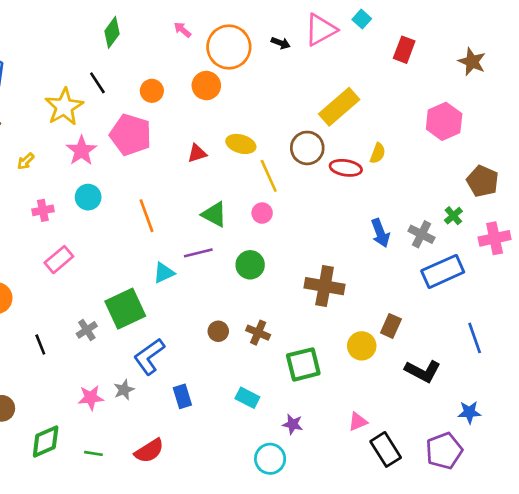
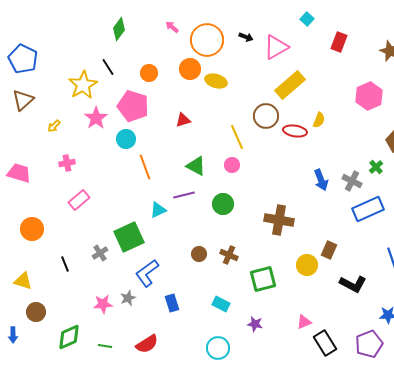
pink triangle: (321, 30) -> (276, 47), moved
yellow ellipse: (241, 144) -> (216, 81), moved
cyan circle: (88, 197) -> (126, 139), moved
cyan circle: (270, 459) -> (218, 348), moved

